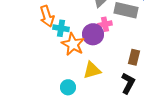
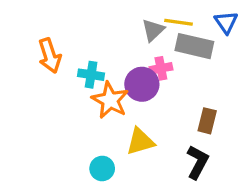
orange arrow: (47, 16) -> (50, 56), moved

